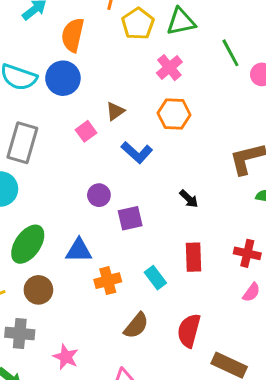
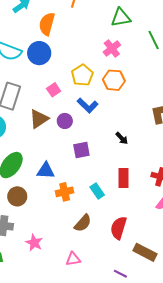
yellow pentagon: (138, 24) -> (82, 75), moved
brown triangle: (115, 111) -> (39, 119), moved, size x1.5
purple circle: (99, 195) -> (65, 121), moved

